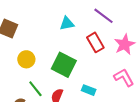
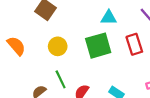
green square: (64, 65) -> (98, 46), moved, turned 35

